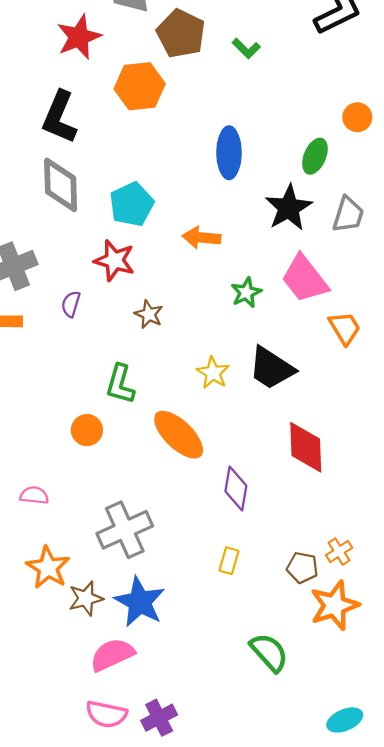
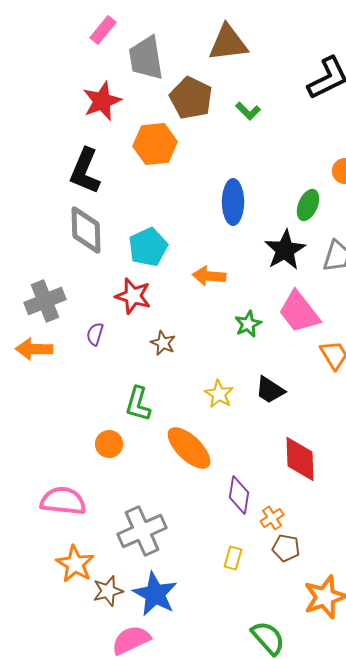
black trapezoid: (271, 368) -> (270, 390), size x0.7
pink semicircle: (34, 495) -> (63, 501), size x1.8
orange cross: (339, 552) -> (272, 518), moved
brown pentagon: (302, 568) -> (286, 548), moved

